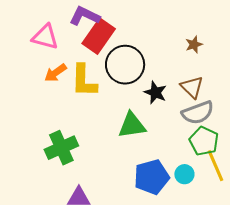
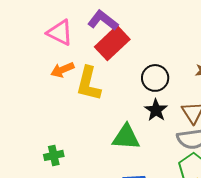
black circle: (125, 65) -> (155, 78), moved, size x0.7
green cross: (61, 148) -> (54, 155), moved, size x0.6

